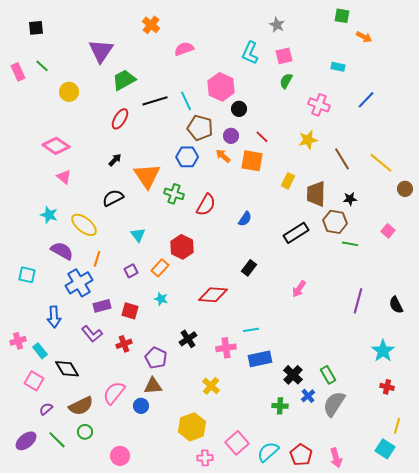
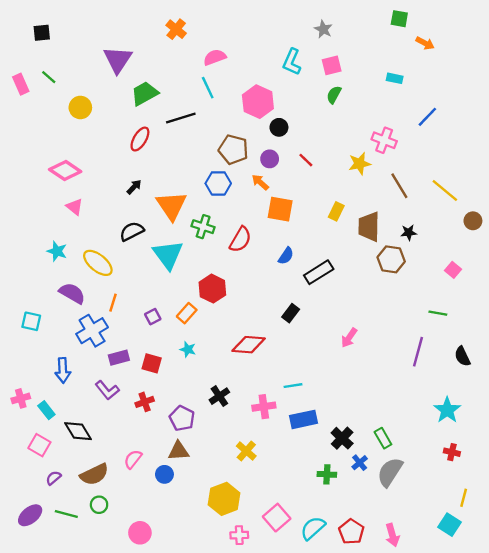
cyan line: (186, 101) -> (208, 88), moved
pink cross: (319, 105) -> (384, 140), moved
orange square: (252, 161) -> (280, 209), moved
black rectangle: (296, 233) -> (319, 272), moved
cyan triangle: (138, 235) -> (168, 255), moved, size x1.8
green line: (350, 244) -> (438, 313), moved
pink semicircle: (114, 393) -> (133, 459), size x0.7
green line: (57, 440) -> (66, 514), turned -30

